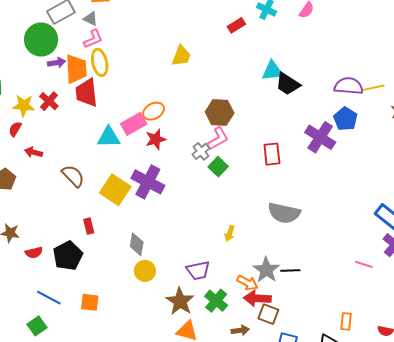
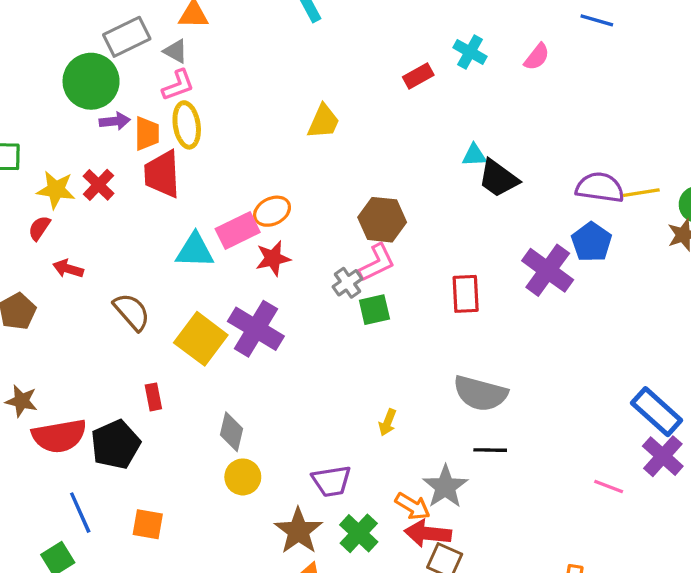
orange trapezoid: (76, 69) -> (147, 134), size x0.7
cyan triangle: (272, 71) -> (474, 155), size x0.7
green square: (218, 167) -> (374, 310), turned 30
red semicircle: (34, 253) -> (59, 436), size x1.8
black line: (290, 271) -> (490, 450), moved
blue line: (49, 298) -> (80, 513), turned 35

